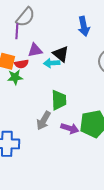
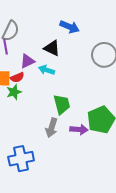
blue arrow: (84, 26) -> (70, 27), turned -42
black triangle: (61, 54) -> (52, 48), moved
cyan arrow: (52, 63) -> (47, 70), turned 35

